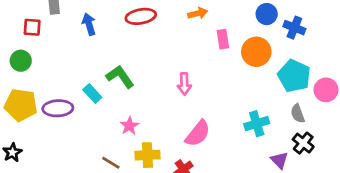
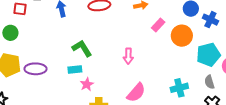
pink rectangle: (223, 39) -> (158, 25), turned 48
cyan pentagon: (294, 76) -> (208, 55), turned 30
cyan rectangle: (92, 93) -> (75, 69), moved, turned -56

